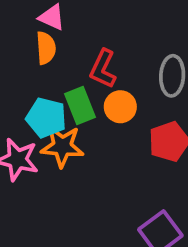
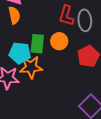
red L-shape: (103, 69) -> (66, 16), moved
green rectangle: (80, 106) -> (37, 44), turned 36

